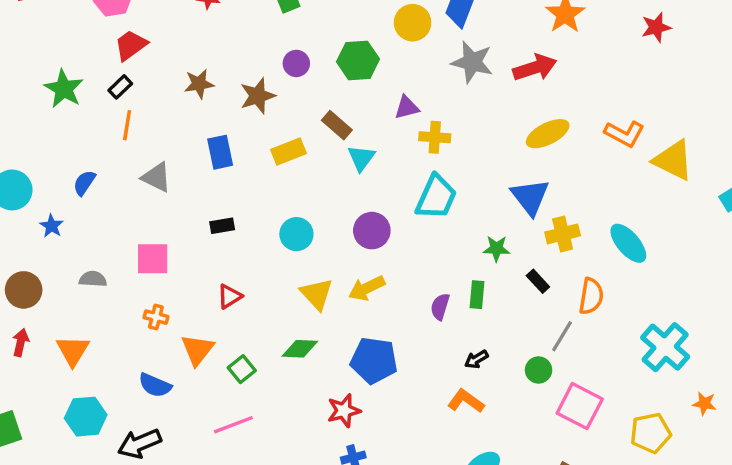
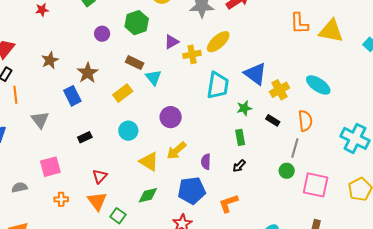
brown star: (258, 96) -> (88, 73), moved
yellow ellipse: (548, 134) -> (218, 42), moved
orange L-shape: (624, 134) -> (299, 23), turned 75
yellow rectangle: (288, 151) -> (123, 93), moved
gray triangle: (156, 177) -> (40, 120), turned 42
cyan trapezoid: (436, 197) -> (218, 85), moved
purple semicircle: (440, 307) -> (206, 162), moved
orange triangle: (197, 350) -> (97, 201), moved
black arrow: (476, 359) -> (239, 166), moved
orange L-shape: (466, 401) -> (228, 203), moved, turned -40

